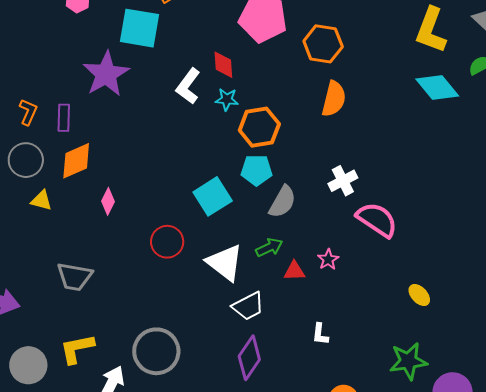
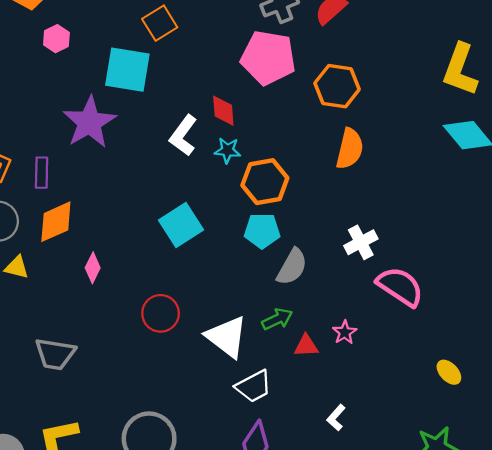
cyan square: (213, 196) -> (181, 225), moved
white L-shape: (320, 334) -> (336, 418), turned 35

